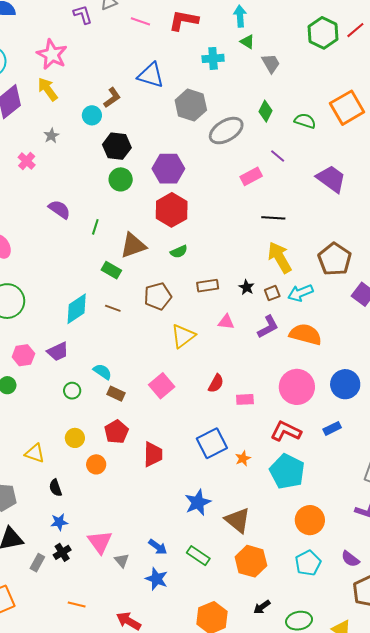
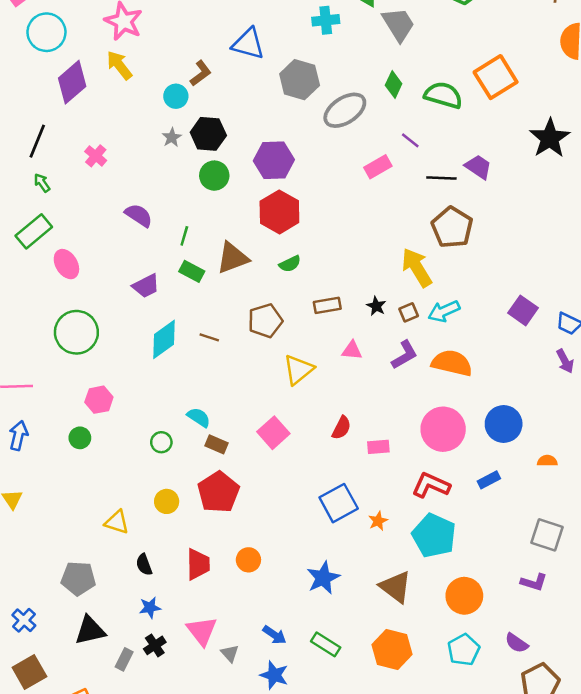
gray trapezoid: (271, 63) -> (398, 24), size x1.4
green semicircle: (305, 121) -> (443, 95), size x1.4
gray star: (51, 136) -> (172, 137), moved
purple trapezoid: (331, 179) -> (478, 167), size x0.7
black line: (273, 218) -> (441, 178), moved
brown pentagon: (335, 259) -> (452, 227), moved
green rectangle: (111, 270) -> (192, 271), moved
purple trapezoid: (58, 352) -> (146, 286), moved
red pentagon: (116, 432) -> (218, 492), size x1.4
red trapezoid: (153, 454) -> (198, 564), moved
orange circle: (96, 464) -> (248, 560), moved
brown triangle: (238, 520) -> (396, 587), moved

